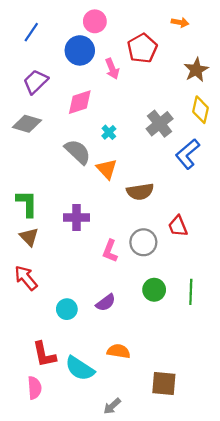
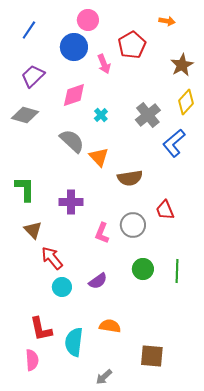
yellow diamond: (200, 110) -> (186, 102), turned 30
cyan cross: (109, 132) -> (101, 115), moved
brown triangle: (29, 237) -> (33, 230), moved
red arrow: (26, 278) -> (52, 258), moved
cyan semicircle: (80, 368) -> (74, 342), turned 64

